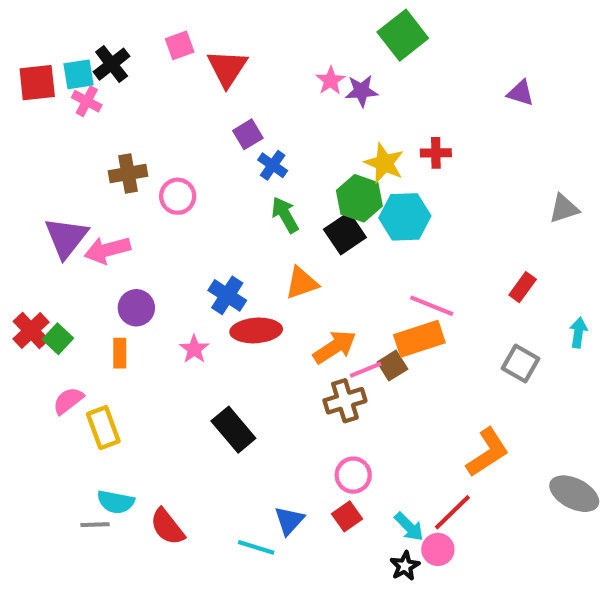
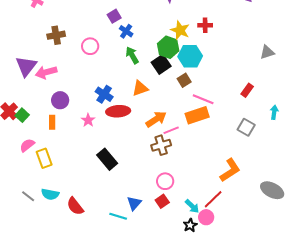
pink circle: (178, 196) -> (90, 46), moved
brown square: (392, 366) -> (184, 80), moved
gray line: (95, 525) -> (28, 196), moved, turned 40

